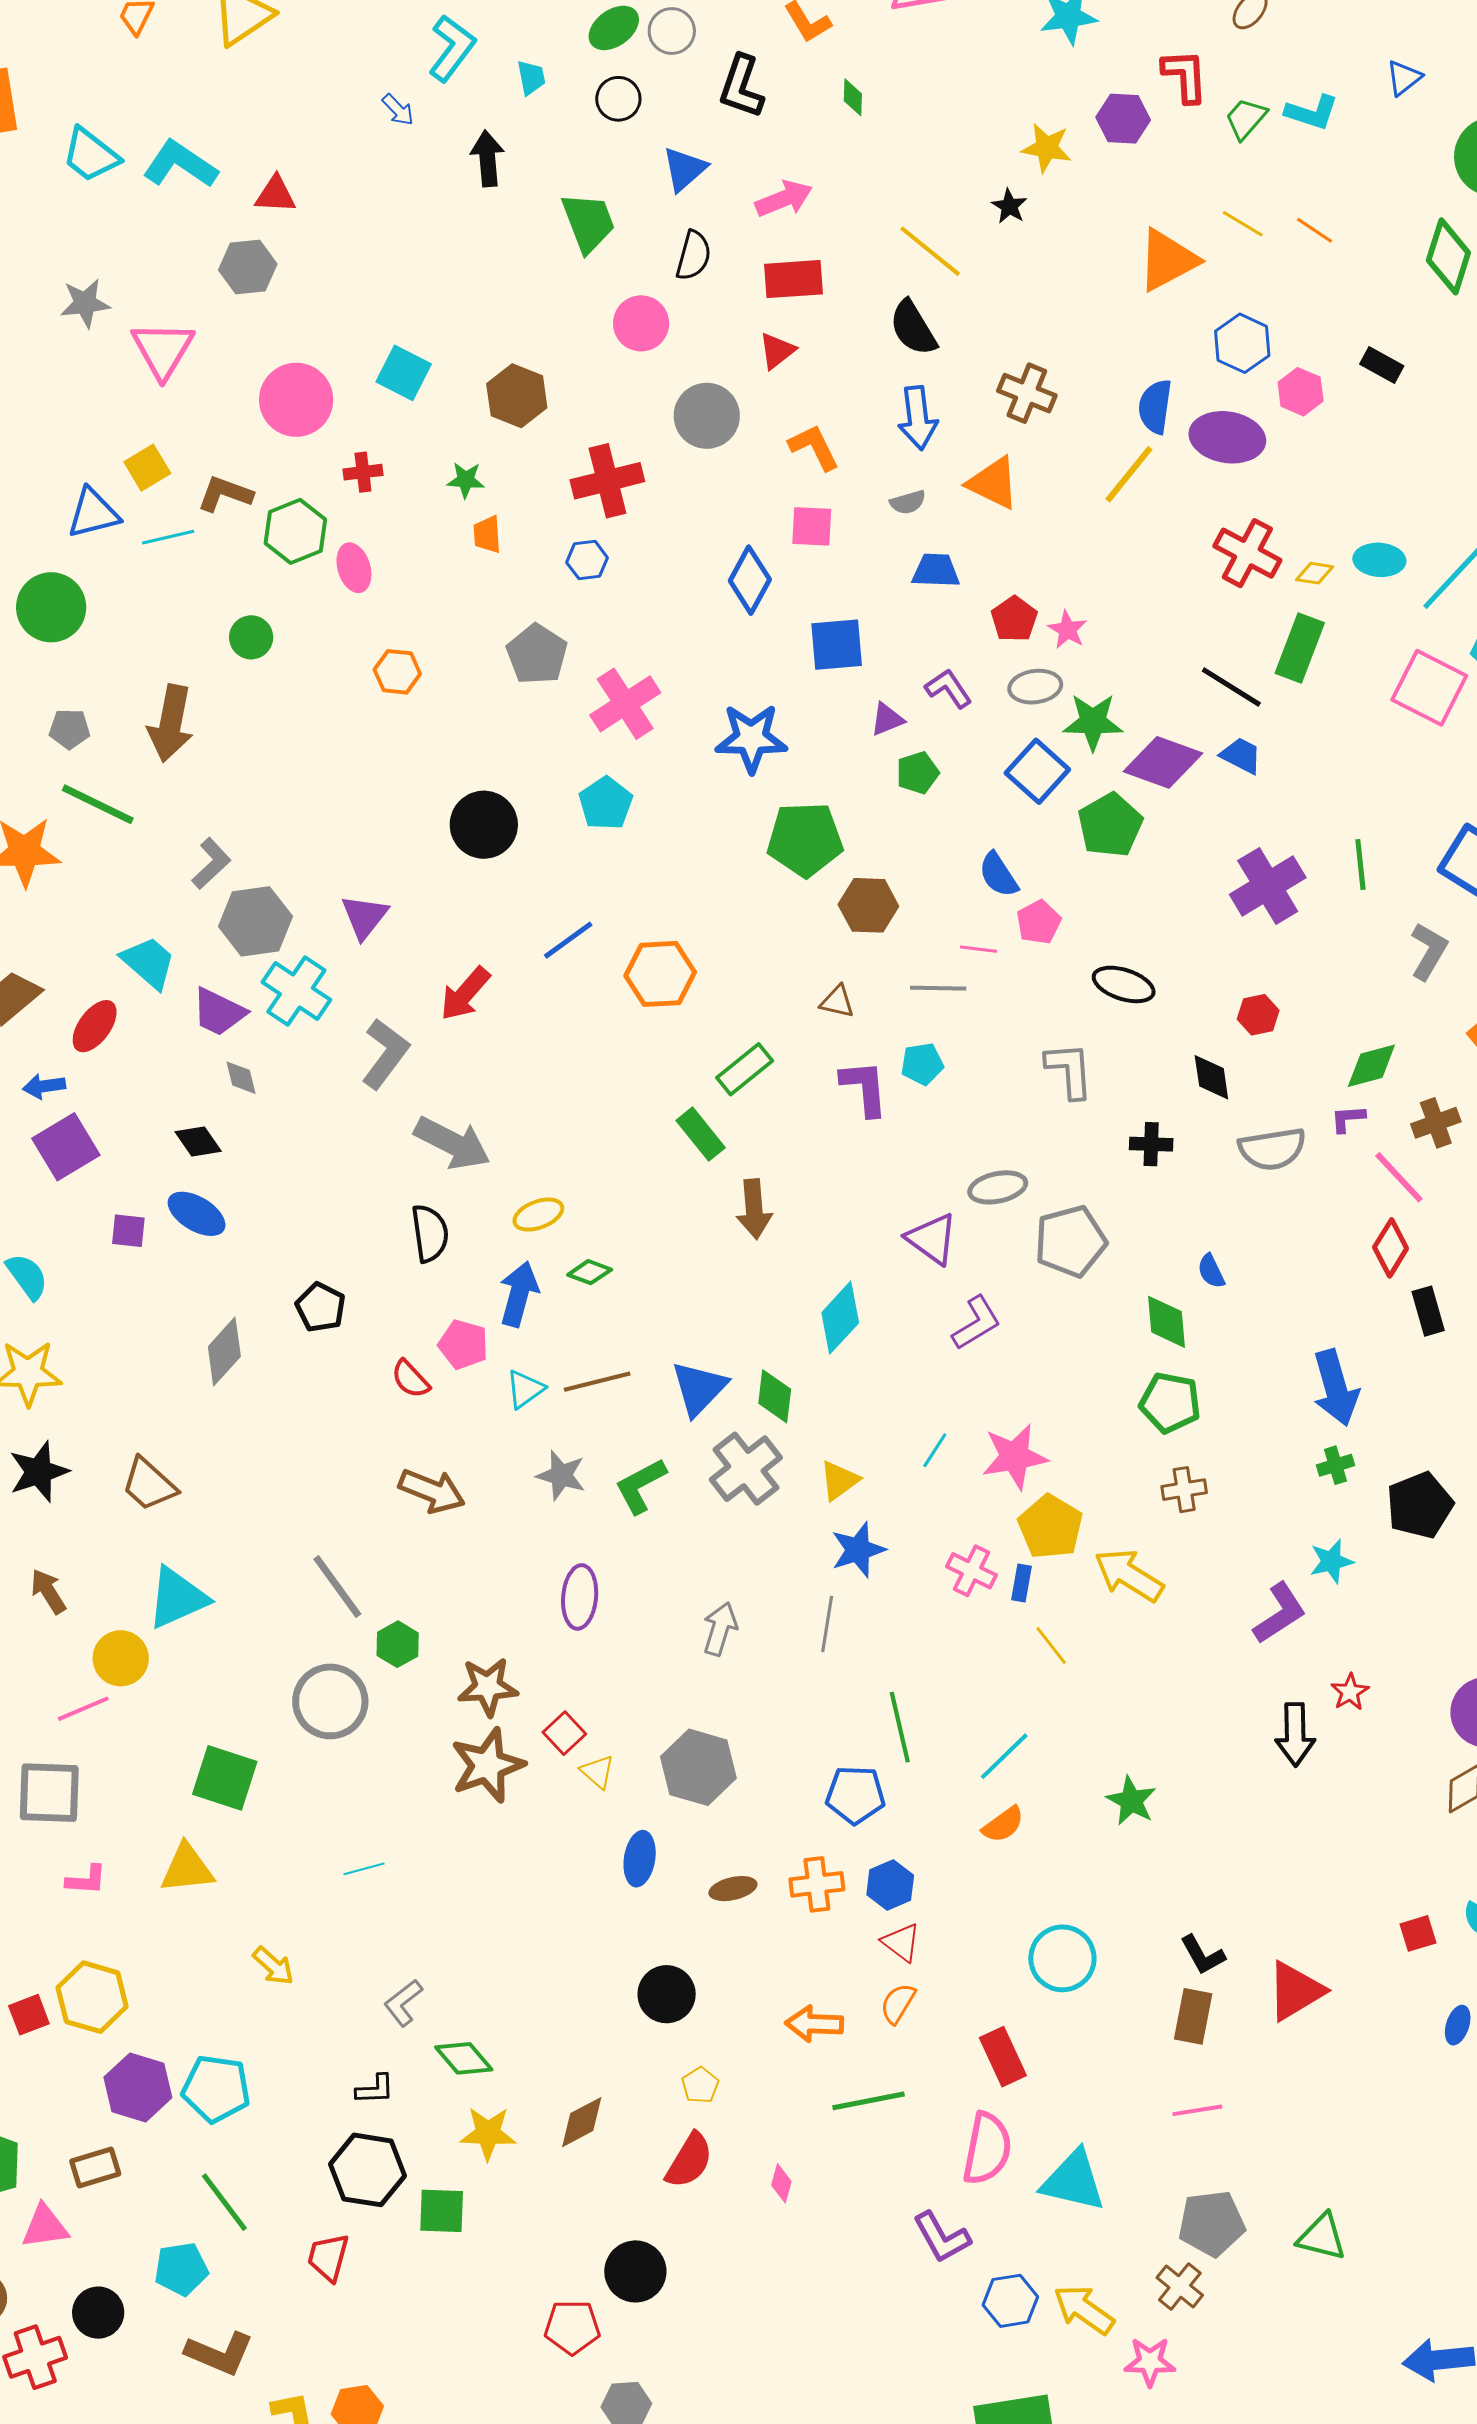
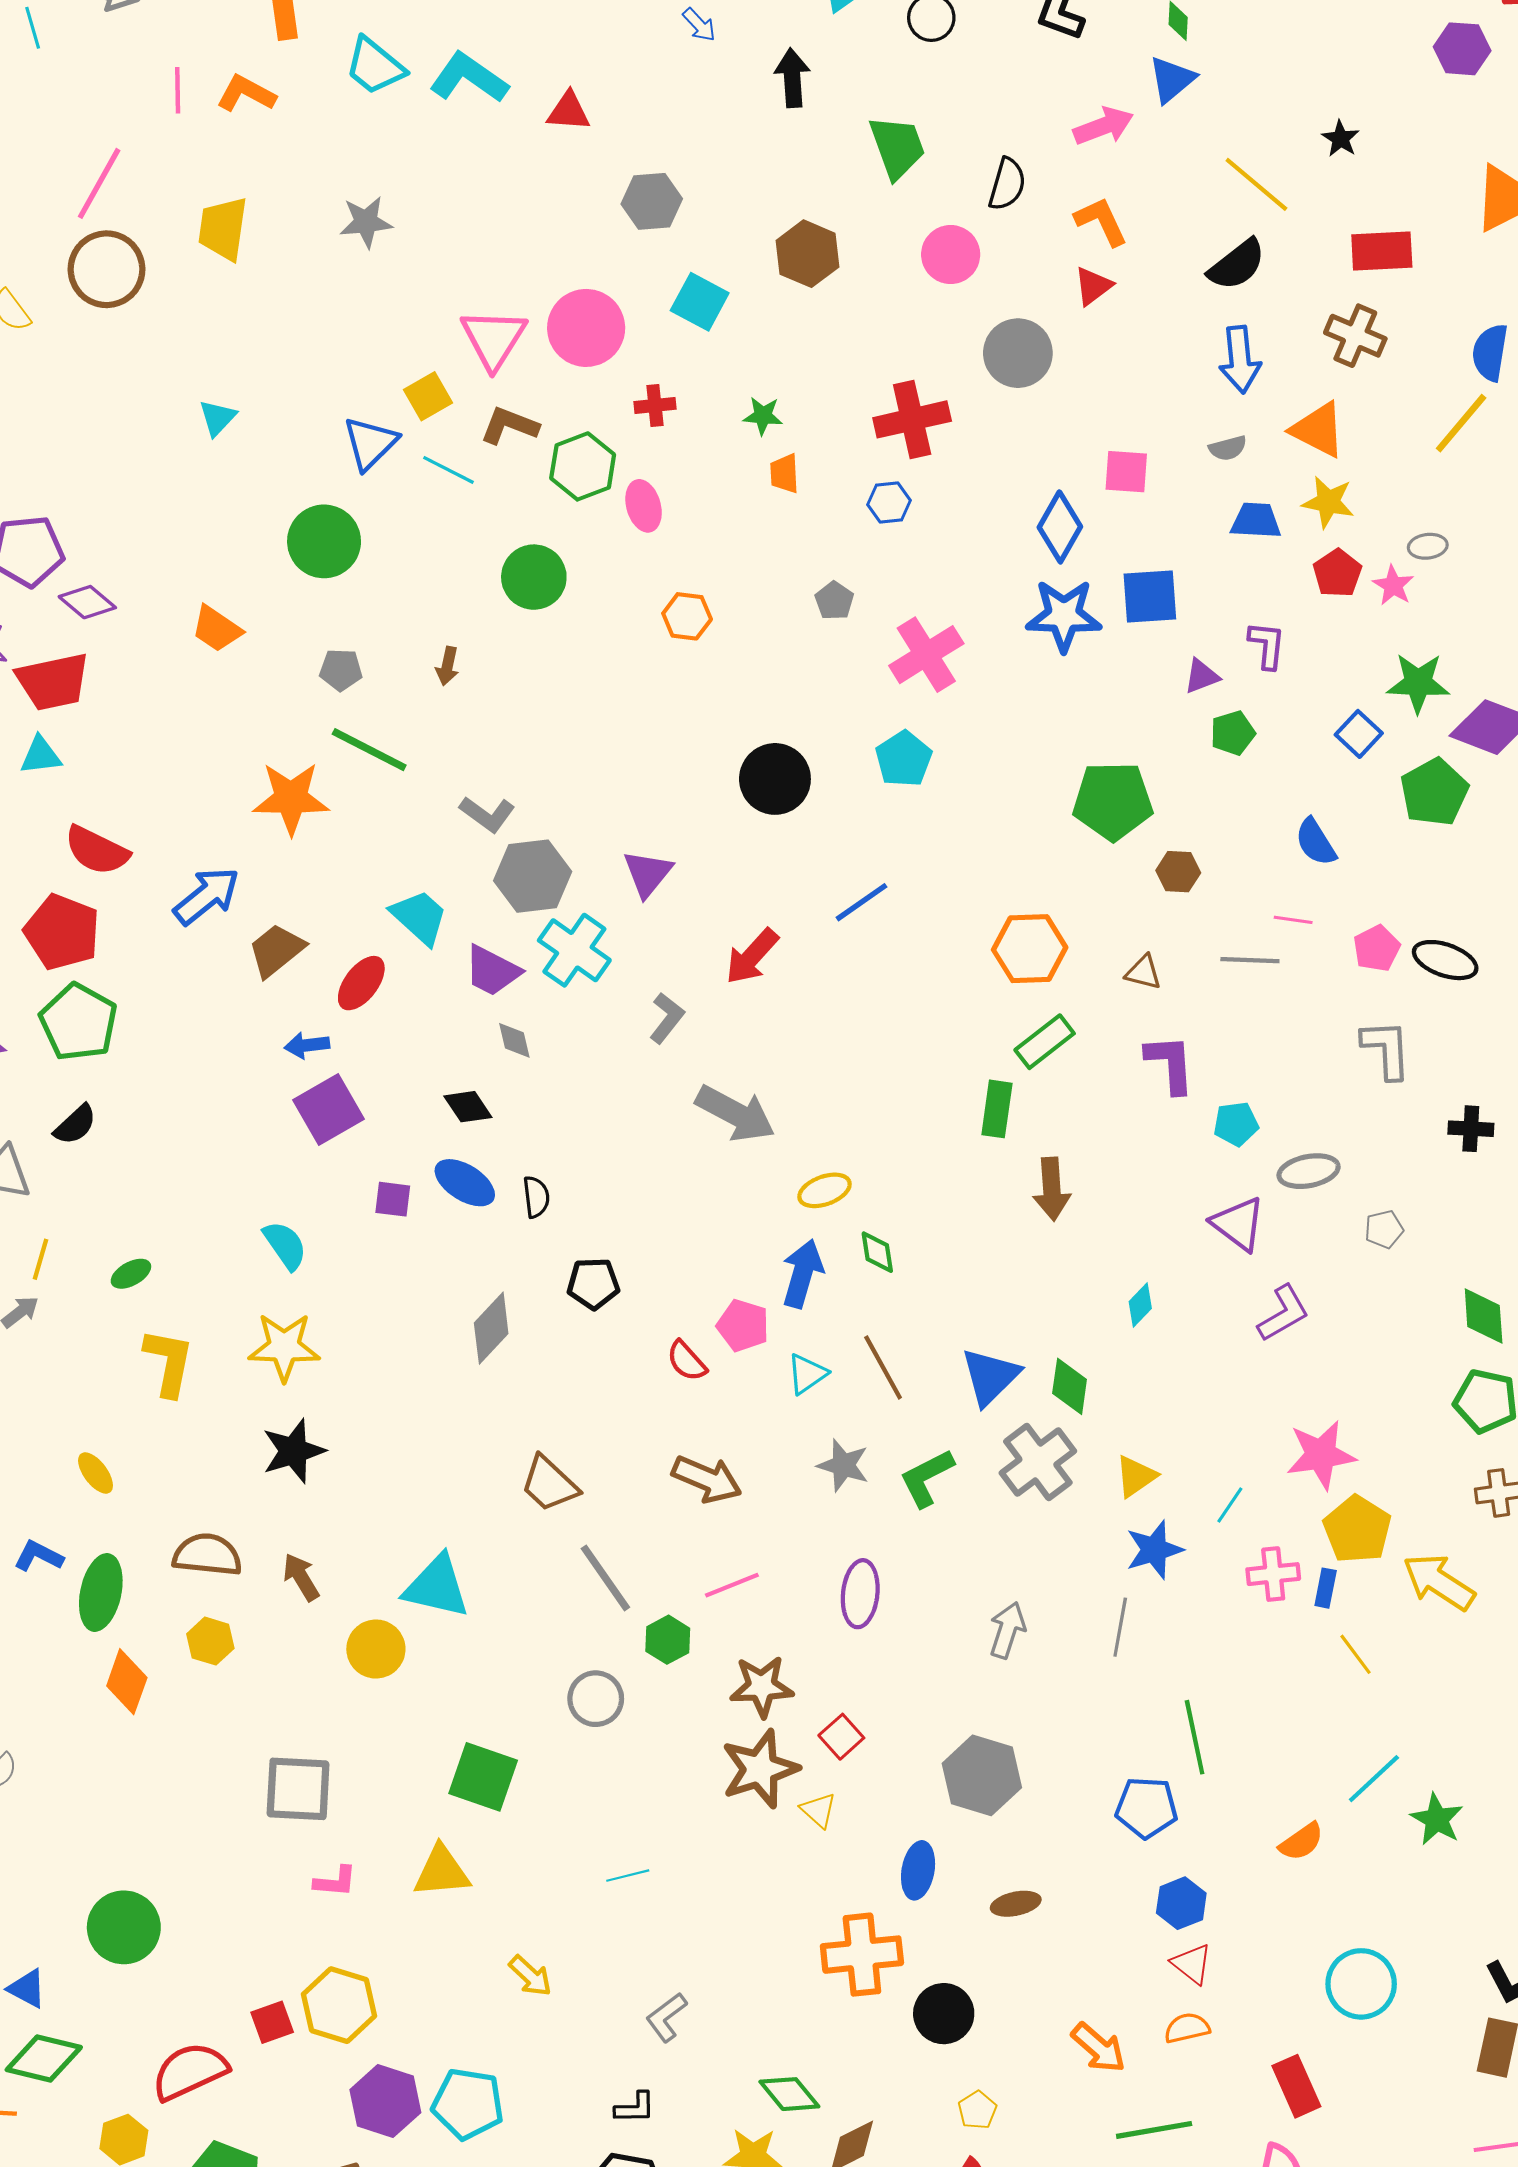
yellow star: (1047, 148) -> (1328, 502), moved
blue triangle: (684, 169) -> (1172, 79), moved
gray hexagon: (248, 267) -> (652, 201), moved
red rectangle: (794, 279) -> (1382, 251), moved
black semicircle: (913, 328) -> (1237, 265), turned -98
pink triangle: (163, 350) -> (494, 339), moved
brown hexagon: (517, 396) -> (808, 254), moved
orange L-shape: (814, 447) -> (1101, 221), moved
blue triangle: (93, 513) -> (370, 443), turned -32
cyan line: (168, 537) -> (449, 470), turned 39
green circle: (251, 637) -> (534, 577), size x1.4
gray pentagon: (537, 654) -> (834, 601), size x0.6
gray ellipse: (1035, 687) -> (1428, 546), moved, size x0.7
purple L-shape: (949, 689) -> (1267, 645), turned 39
brown arrow: (171, 723) -> (447, 666), size x0.5
blue star: (751, 738) -> (1064, 616), moved
blue square: (1037, 771) -> (1359, 734), size x0.7
gray L-shape: (211, 863) -> (487, 814), turned 78
brown hexagon: (868, 905) -> (1178, 872), size x0.7
pink pentagon: (1039, 922) -> (1377, 948), moved
orange hexagon: (660, 974) -> (1030, 949), moved
gray L-shape: (385, 1054) -> (667, 1018), size x0.7
cyan pentagon: (922, 1064) -> (1236, 1124), moved
green rectangle: (701, 1134) -> (997, 1109), turned 46
black semicircle: (430, 1233) -> (536, 1197), moved, size x0.7
gray pentagon: (1070, 1241) -> (1384, 1229), size x0.5
green diamond: (590, 1272) -> (877, 1252), turned 60
black pentagon: (320, 1307) -> (593, 1284), turned -30
cyan diamond: (840, 1318) -> (1140, 1305), size x0.6
brown line: (597, 1382) -> (883, 1367), turned 74
cyan line: (935, 1450) -> (1230, 1505), moved
brown trapezoid: (149, 1484) -> (549, 1484), moved
pink cross: (971, 1571) -> (1273, 1574), turned -33
cyan triangle: (177, 1598) -> (437, 1587), turned 36
gray circle: (330, 1701) -> (596, 1699), size x0.7
pink line: (83, 1709) -> (732, 1585), moved
cyan line: (1004, 1756) -> (1374, 1779), moved
yellow triangle: (597, 1772) -> (818, 1810), moved
orange cross: (817, 1884) -> (862, 1955), moved, size x1.4
orange semicircle: (898, 2003) -> (1187, 2028), turned 45
orange arrow: (814, 2024) -> (1099, 2048), turned -142
green diamond: (464, 2058) -> (789, 2094), moved

